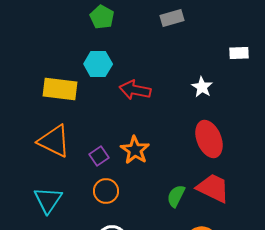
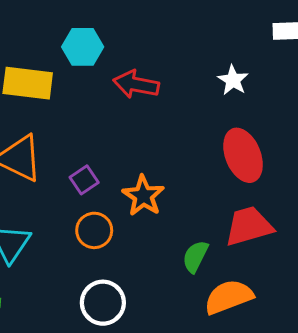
orange star: (135, 150) -> (143, 196), moved
red trapezoid: (213, 188) -> (249, 226), turned -42
green semicircle: (176, 196) -> (195, 256), moved

